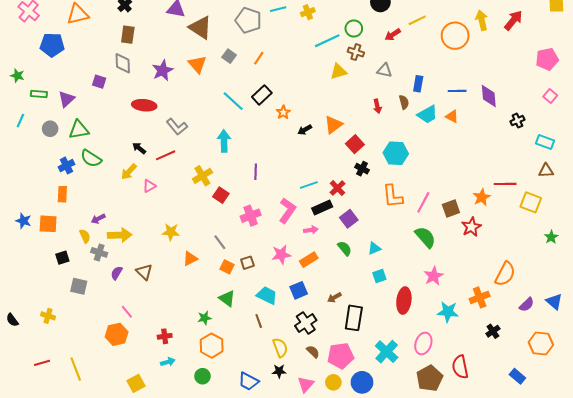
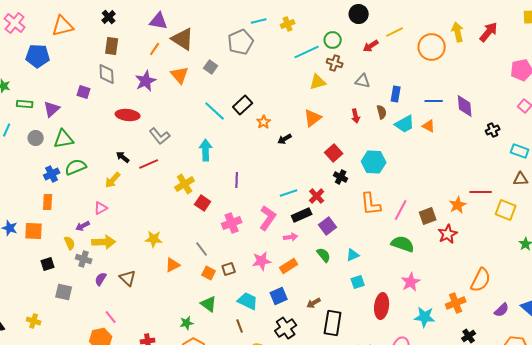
gray pentagon: (248, 20) -> (241, 42), moved, turned 30
orange line: (259, 58) -> (155, 49), moved
orange triangle: (333, 125) -> (313, 118), moved
green semicircle: (91, 158) -> (76, 167), turned 125
pink triangle: (149, 186) -> (101, 208), moved
green semicircle: (425, 237) -> (403, 244), turned -30

